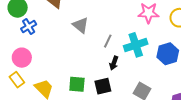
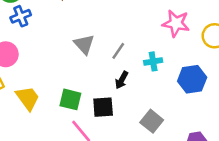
gray triangle: (81, 25) -> (84, 44), moved
cyan cross: (136, 45) -> (153, 61), size x0.6

